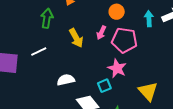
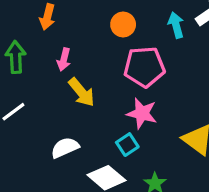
pink arrow: (101, 33) -> (64, 59), moved
yellow arrow: (76, 38) -> (81, 92), moved

